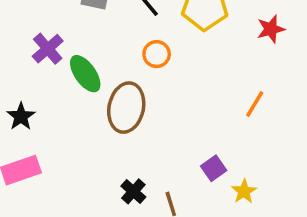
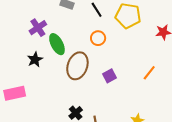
black star: (21, 116) -> (35, 60), moved
purple square: (214, 168) -> (109, 76), moved

